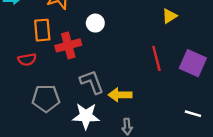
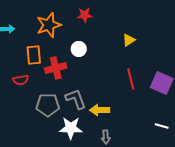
yellow triangle: (169, 16) -> (129, 40), moved
gray pentagon: (46, 98) -> (48, 105), moved

